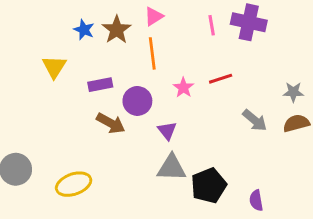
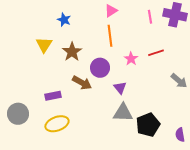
brown star: (117, 30) -> (72, 52), moved
purple rectangle: (100, 85) -> (53, 96), moved

